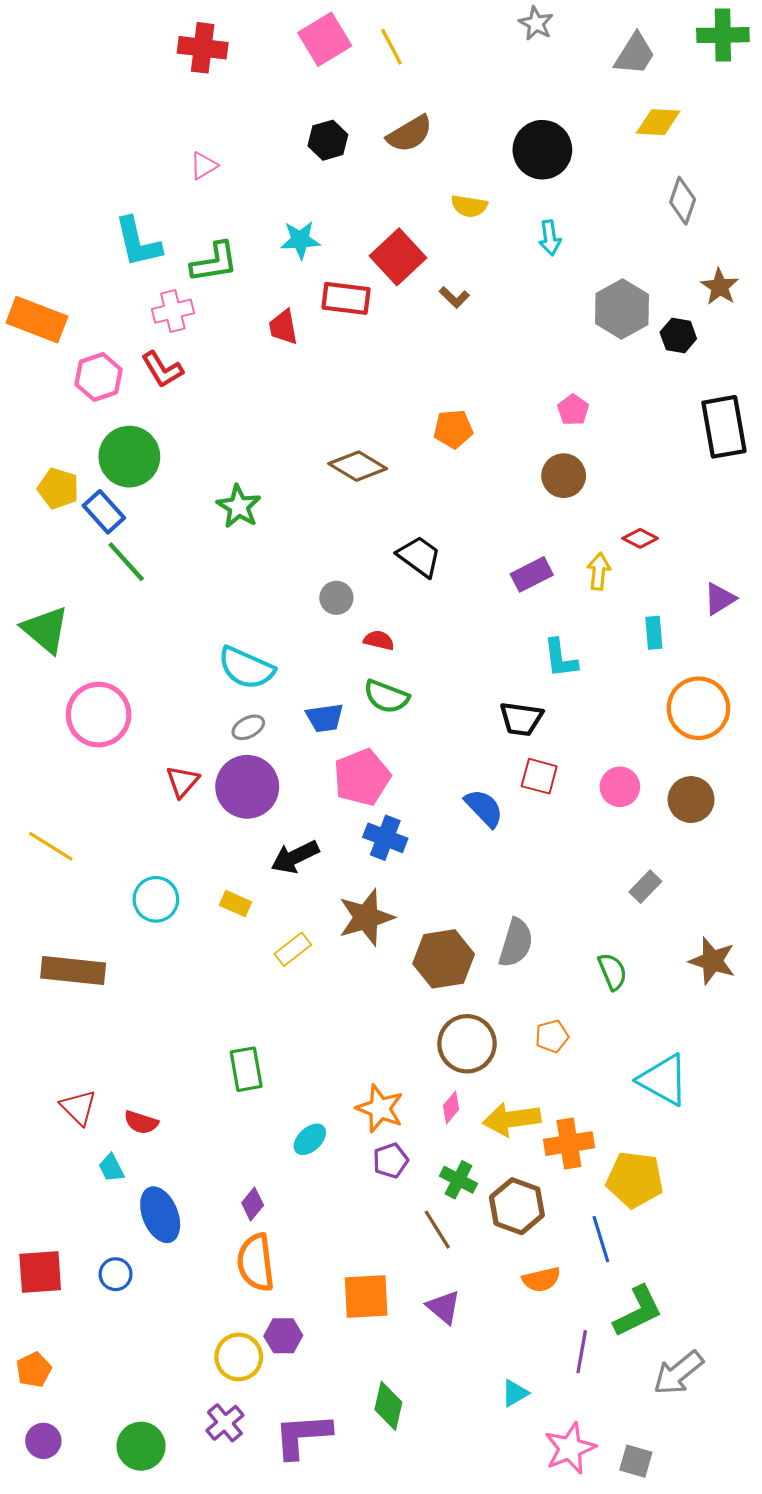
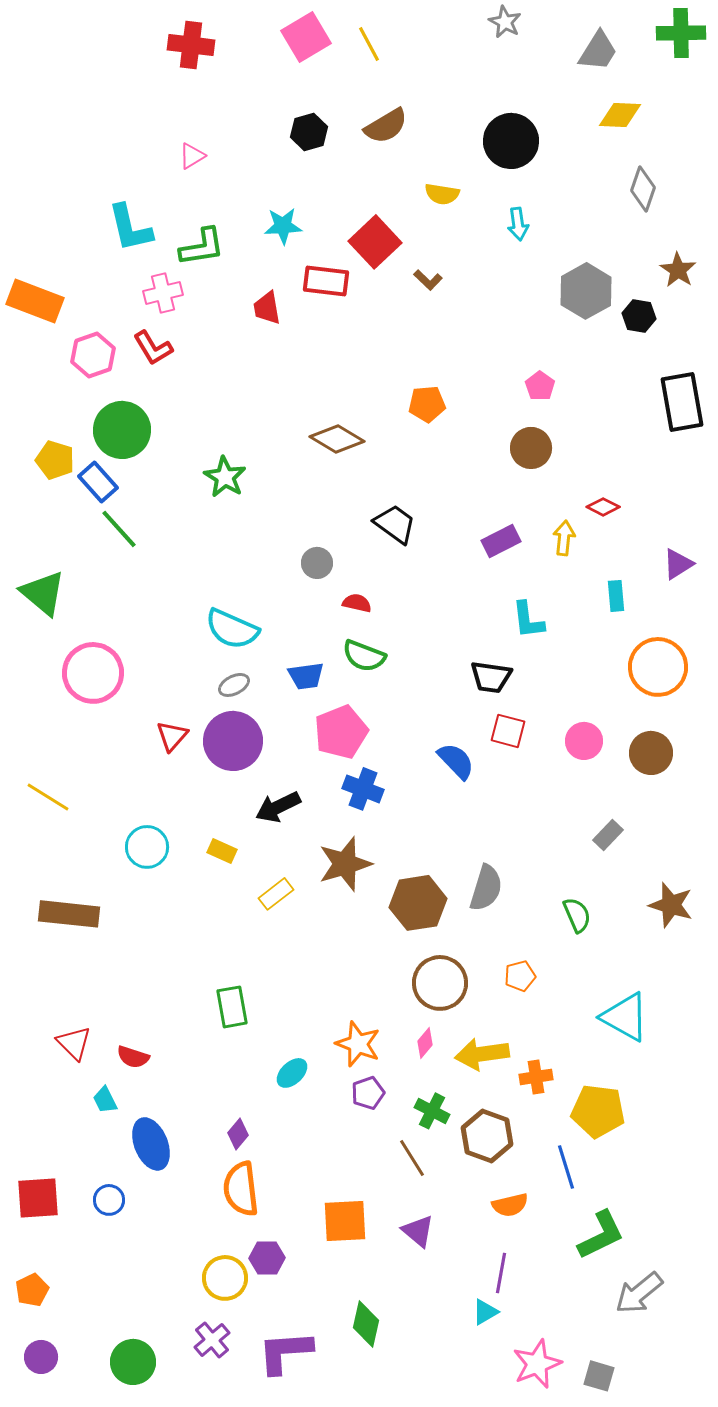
orange cross: (569, 1144) -> (536, 1077), size x0.7
purple line: (582, 1352) -> (501, 1273), moved

